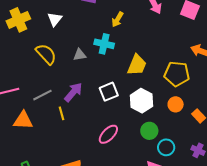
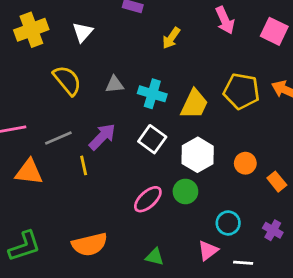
cyan cross: (104, 44) -> (152, 94), moved
yellow pentagon: (177, 74) -> (241, 91), moved
white square: (109, 92) -> (152, 139), turned -36
green circle: (149, 131) -> (185, 191), moved

